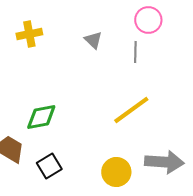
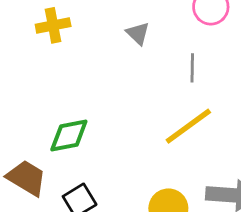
gray line: (135, 52) -> (192, 68), moved

